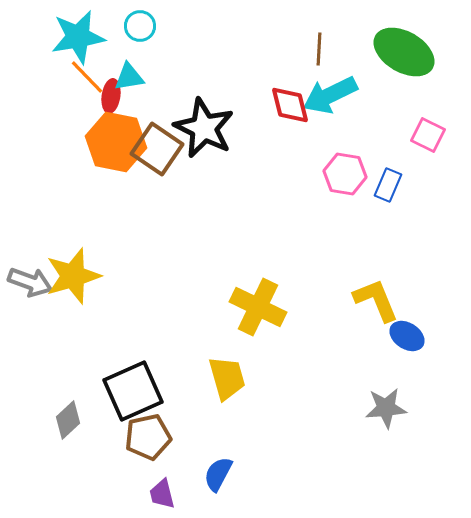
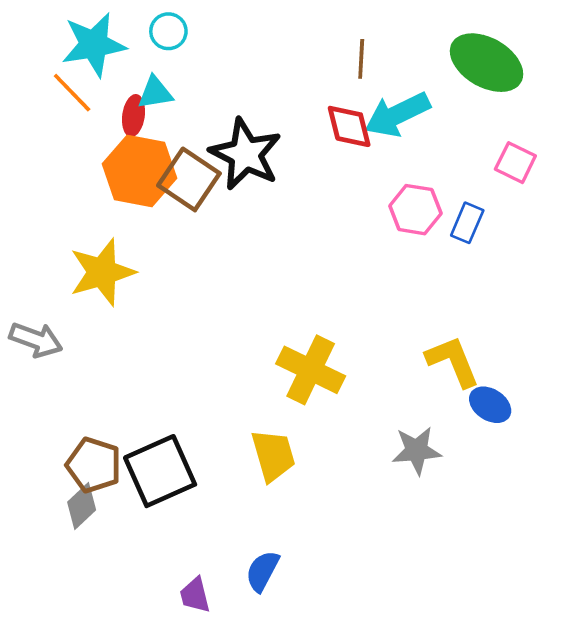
brown line: (319, 49) -> (361, 59), moved
orange line: (87, 77) -> (72, 93), moved
yellow star: (73, 276) -> (102, 272), moved
gray star: (386, 408) -> (417, 451), moved
brown pentagon: (148, 437) -> (94, 465), moved, turned 30

